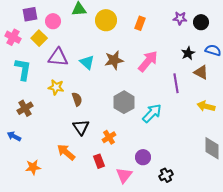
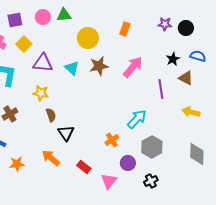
yellow circle: (106, 20) -> (88, 38), moved
pink circle: (53, 21) -> (43, 17), moved
brown semicircle: (77, 99) -> (51, 115), moved
gray hexagon: (124, 102) -> (152, 147), moved
orange cross: (109, 137) -> (112, 140), moved
red rectangle: (99, 161) -> (84, 167), turned -32
orange star: (33, 167) -> (17, 164), moved

